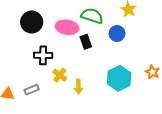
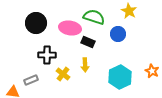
black rectangle: (86, 42) -> (88, 42), turned -48
yellow arrow: (78, 87) -> (85, 65), moved
gray rectangle: (32, 90) -> (31, 80), moved

